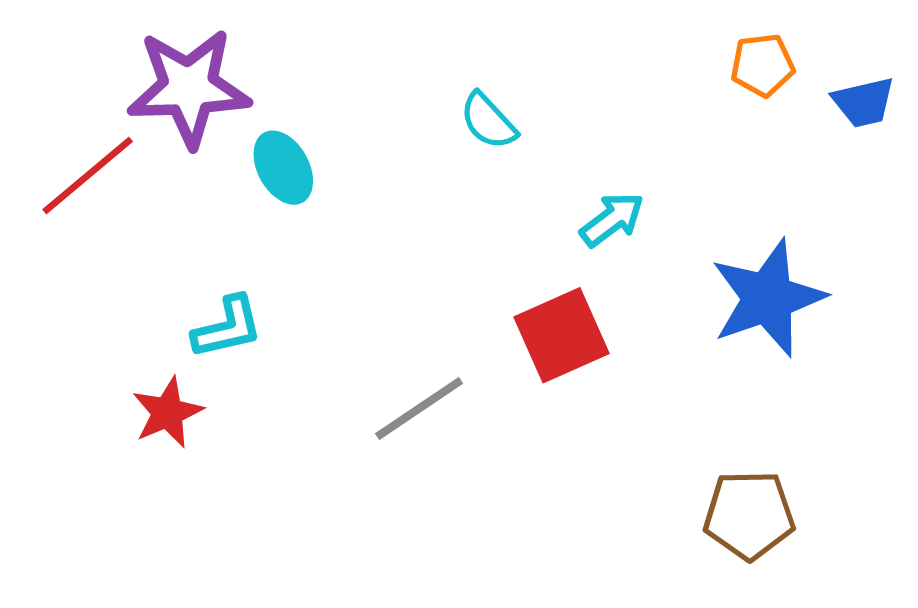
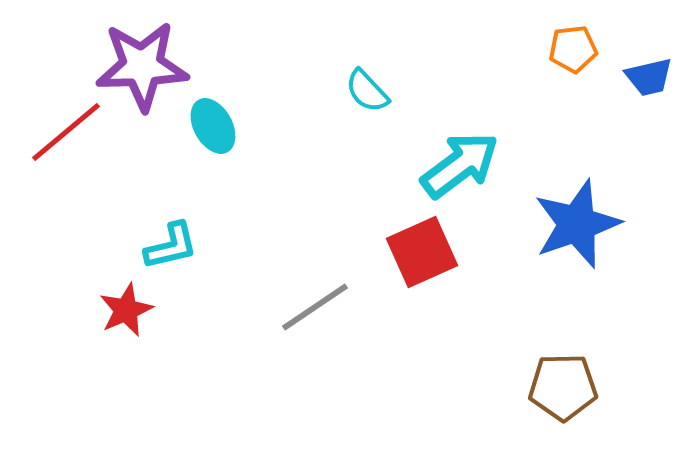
cyan arrow: (612, 219) -> (460, 165), size x1.6

